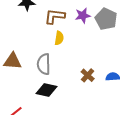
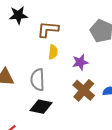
purple star: (83, 16) -> (80, 62), moved
brown cross: (88, 75) -> (84, 90), size x1.5

